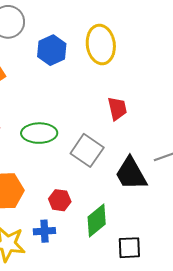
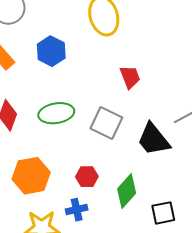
blue hexagon: (52, 50) -> (51, 51), moved

